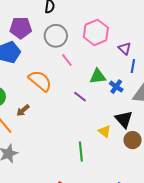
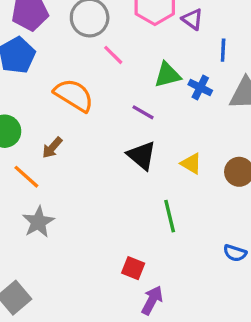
purple triangle: (125, 48) -> (192, 19), moved
black triangle: (124, 119) -> (142, 155), moved
green line: (81, 152) -> (170, 216), moved

